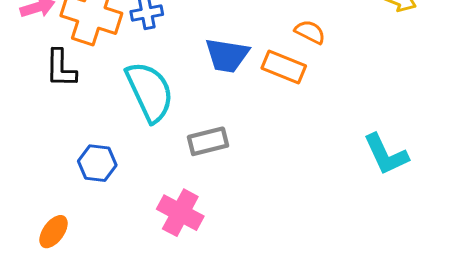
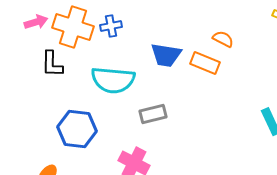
cyan semicircle: (150, 92) -> (113, 80), turned 120
blue hexagon: (97, 163) -> (77, 129), size x1.5

